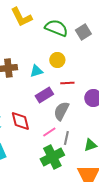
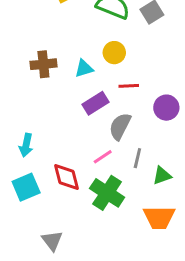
red diamond: (20, 121) -> (67, 177), moved
gray line: (66, 138) -> (137, 158), moved
green cross: (52, 157) -> (107, 193), turned -30

